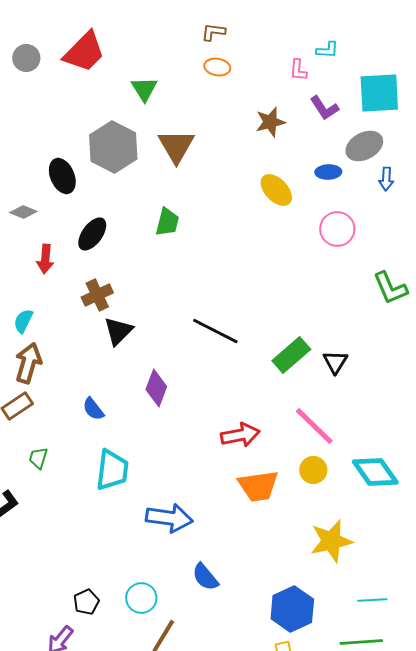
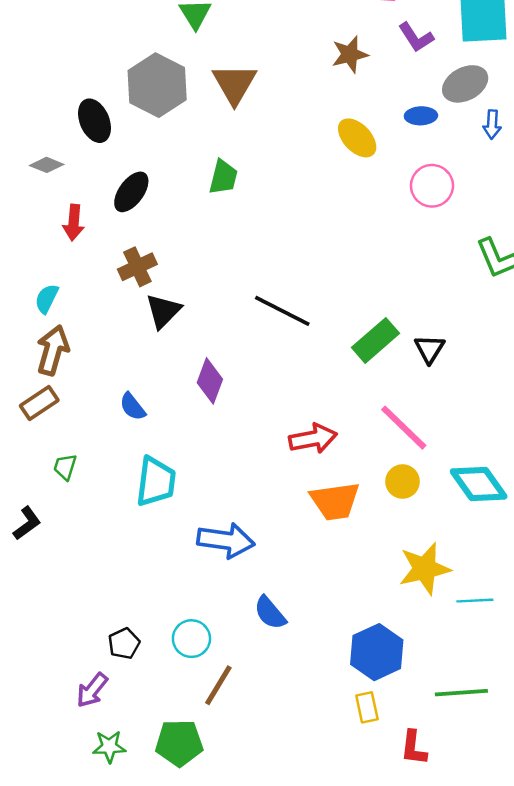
cyan line: (372, 600) -> (475, 601), moved

